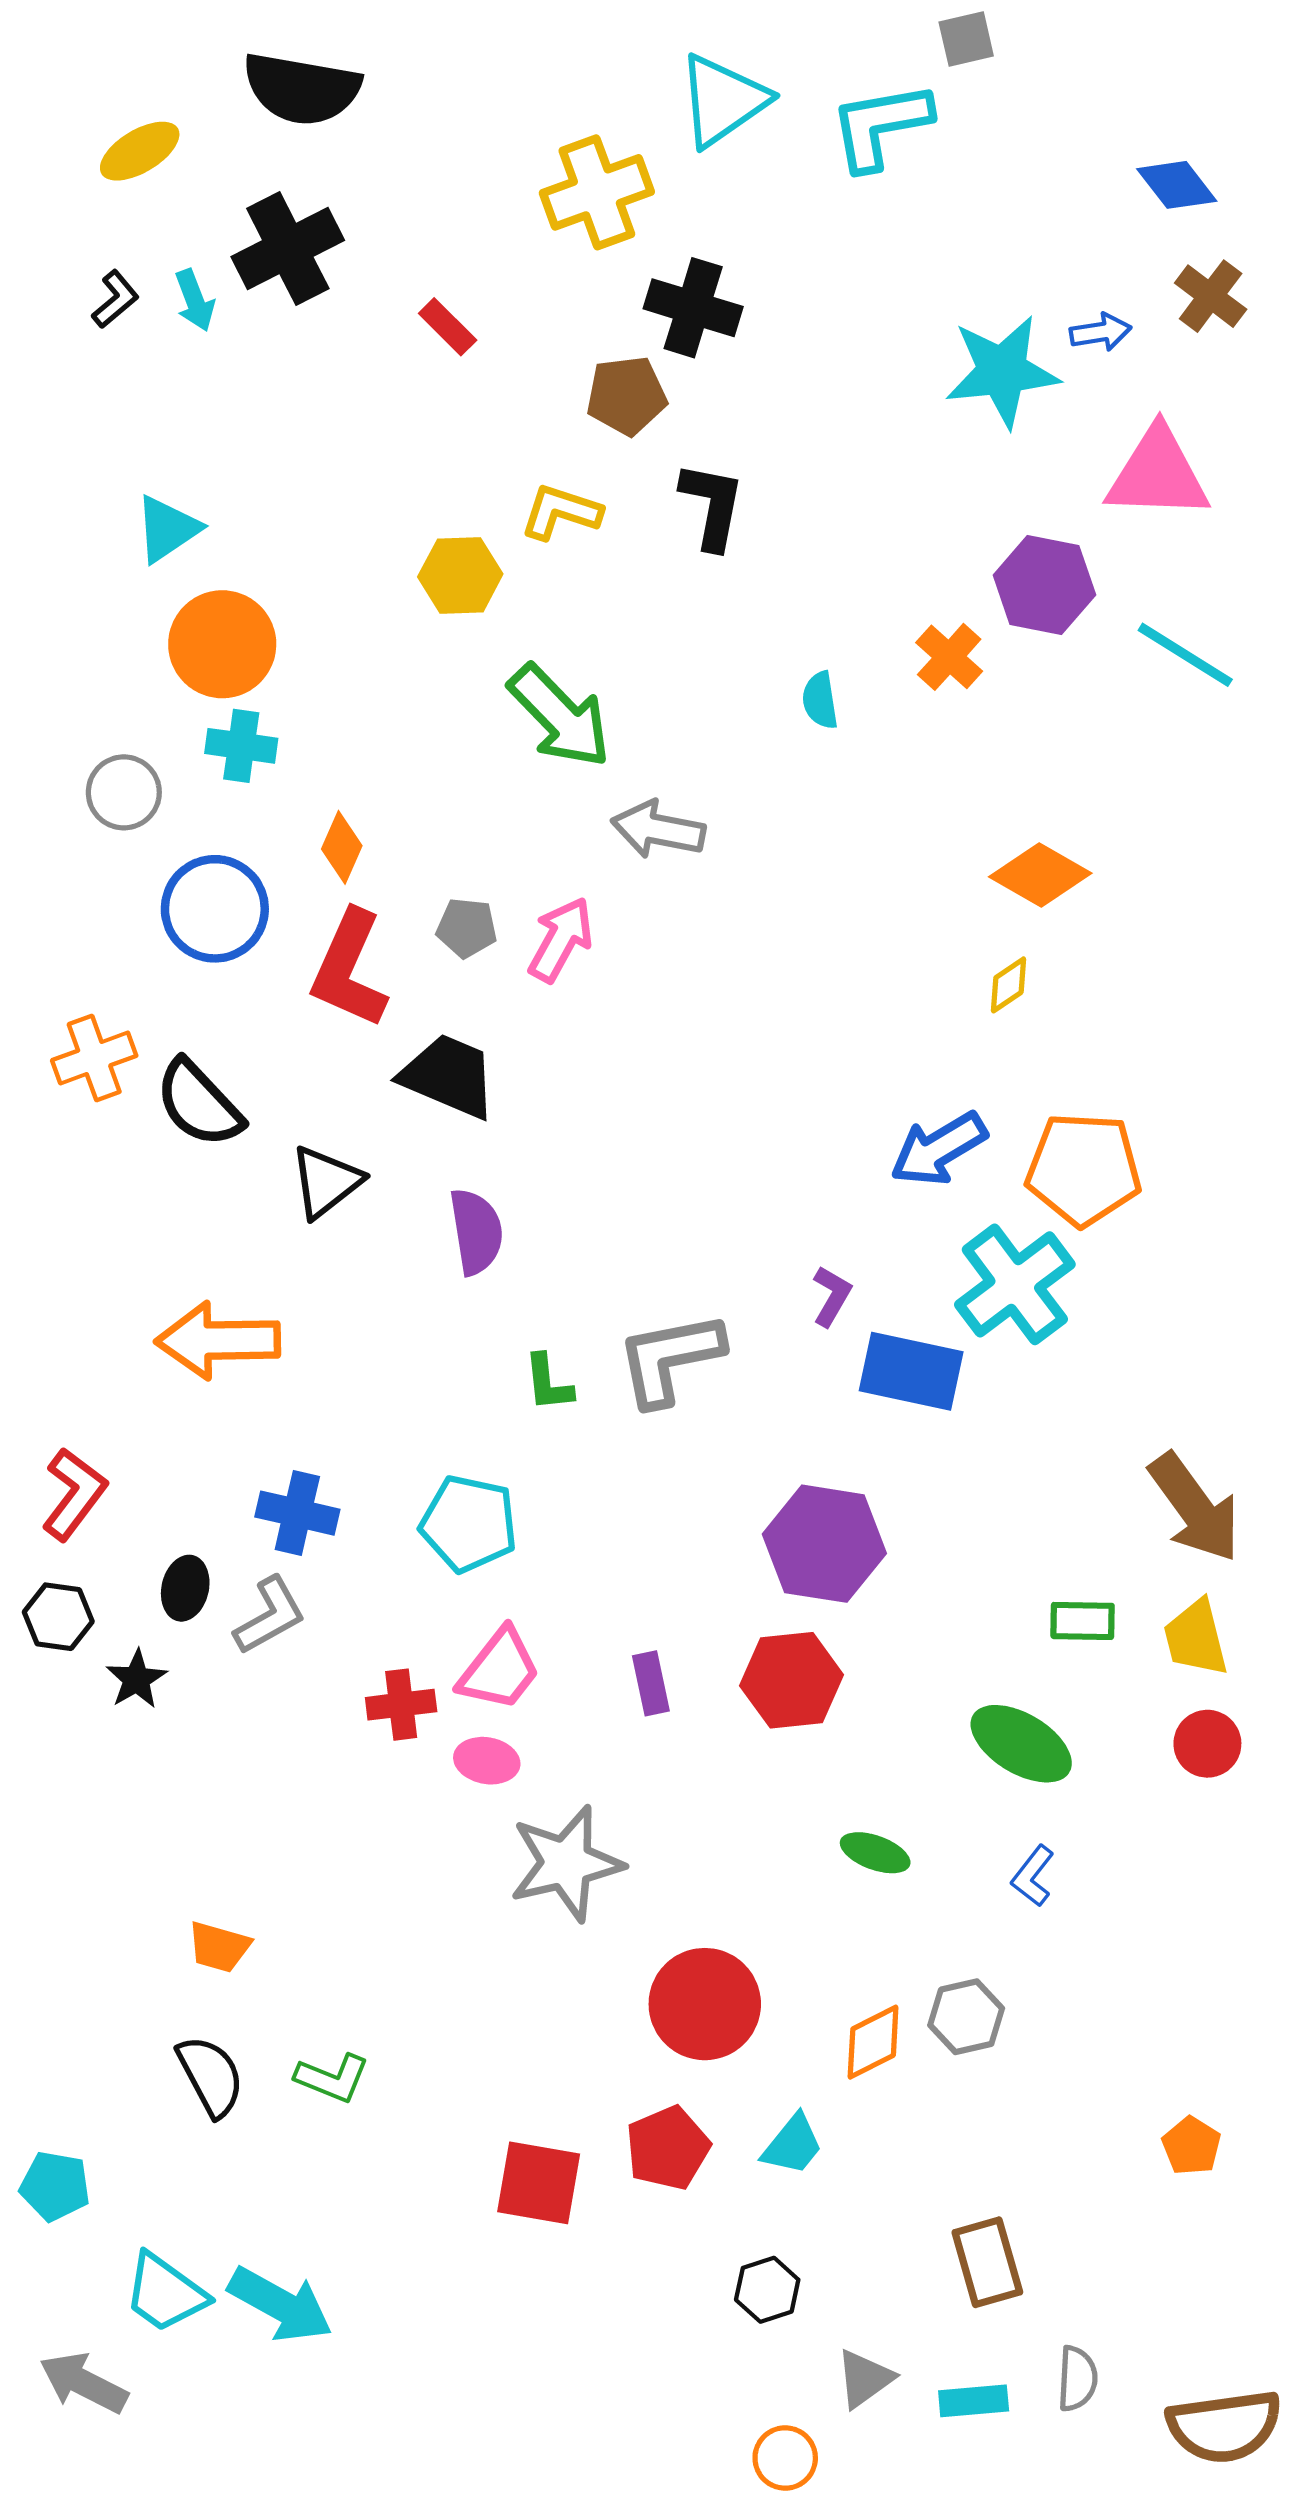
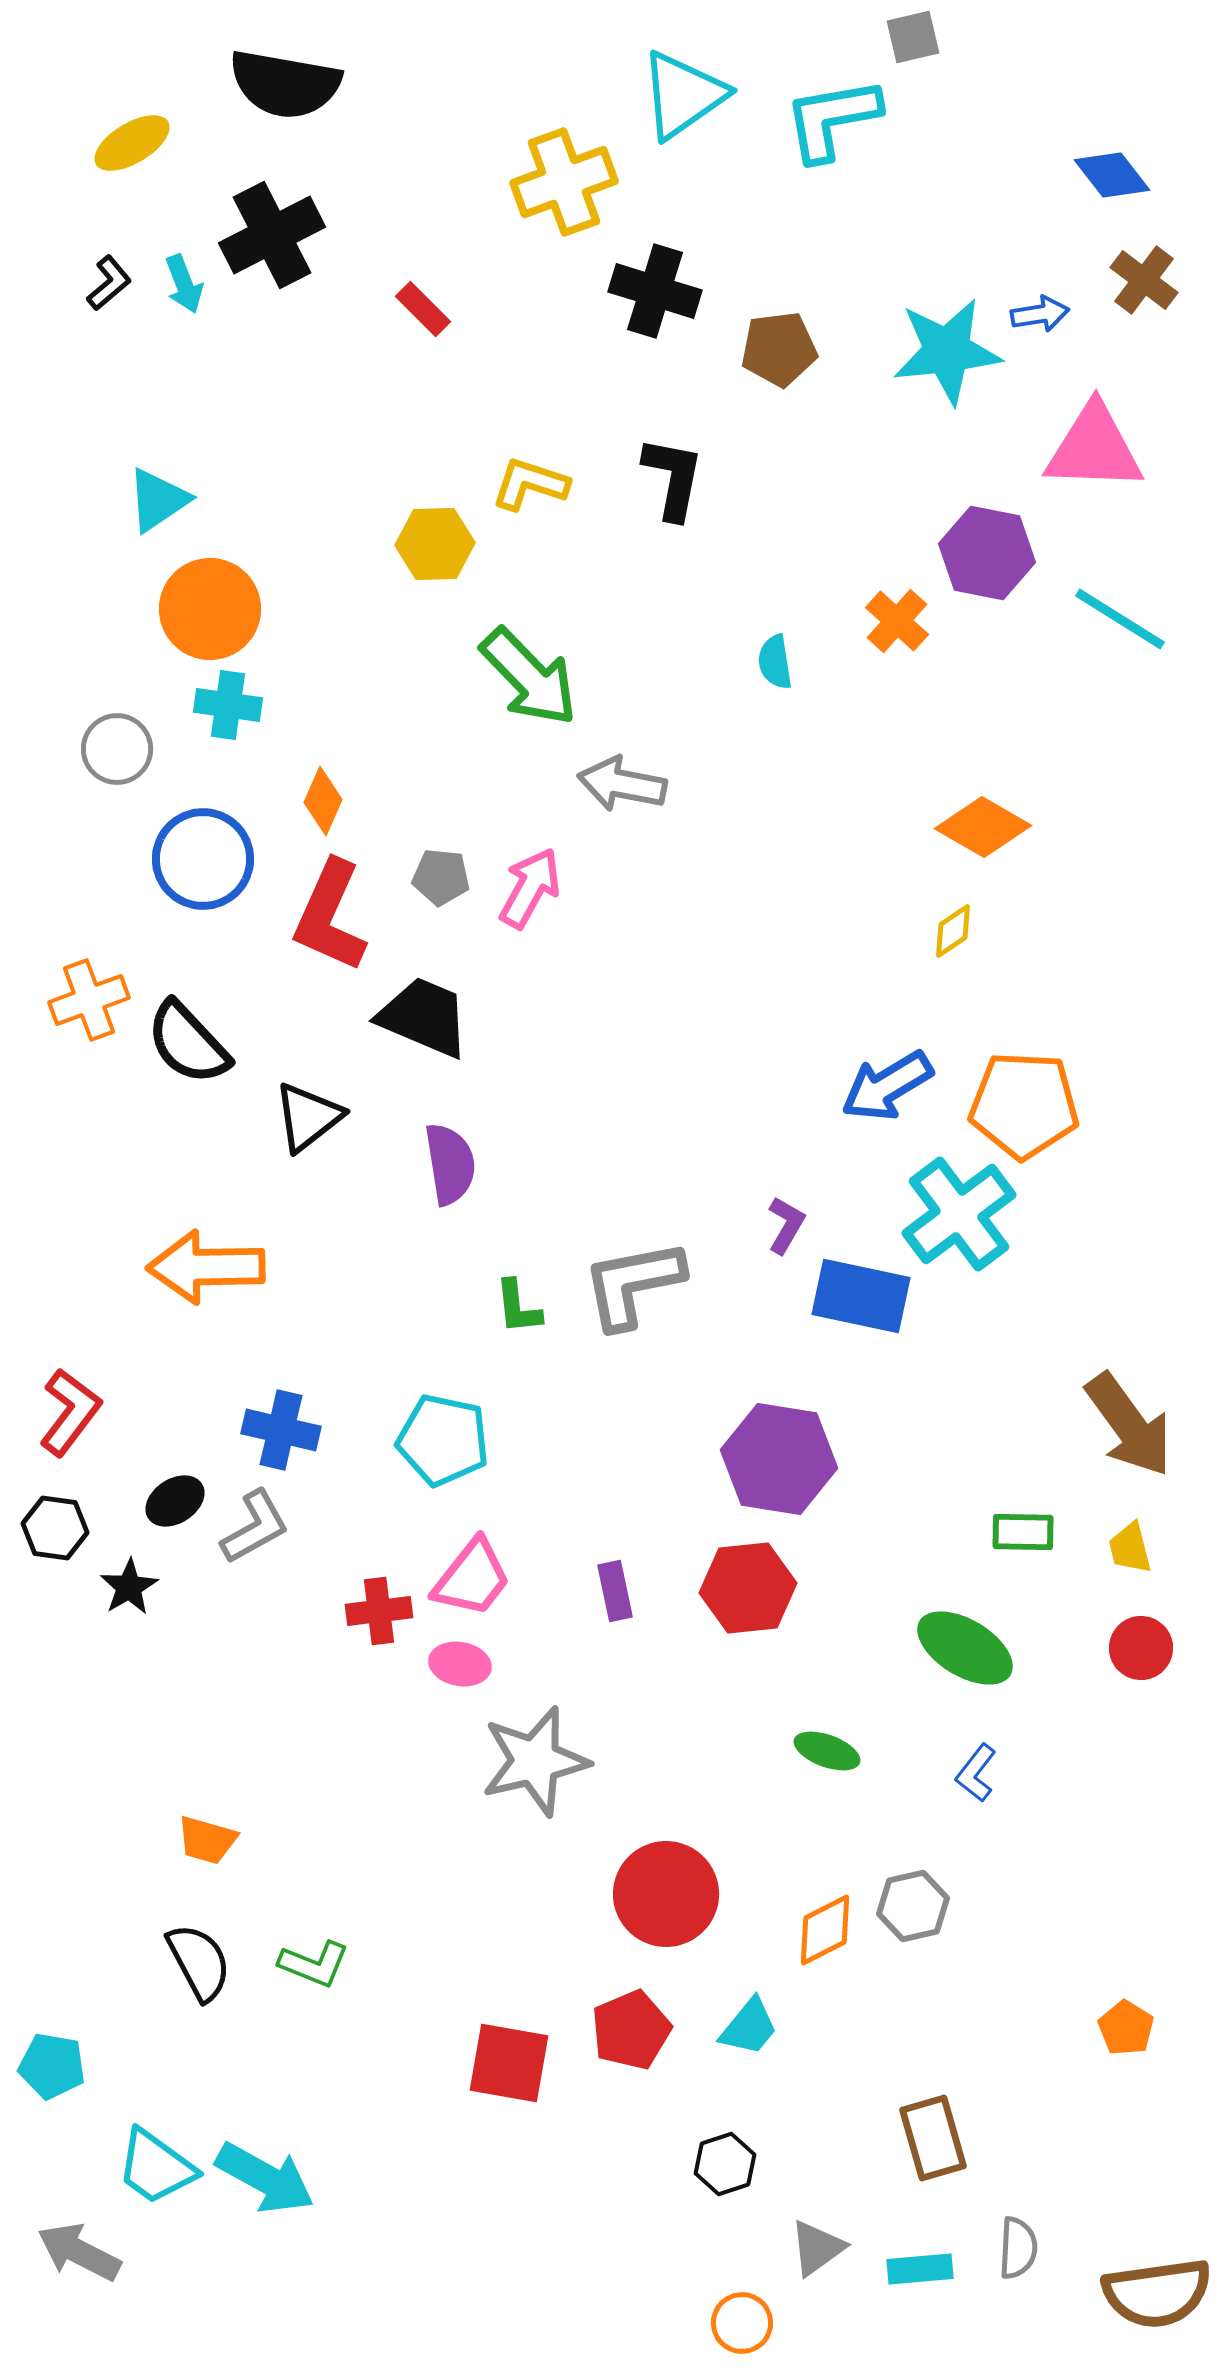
brown pentagon: (626, 396) -> (779, 349), moved
black ellipse: (185, 1588) -> (175, 1501), turned 44
yellow trapezoid: (1196, 1638) -> (1130, 1548), size x0.7

